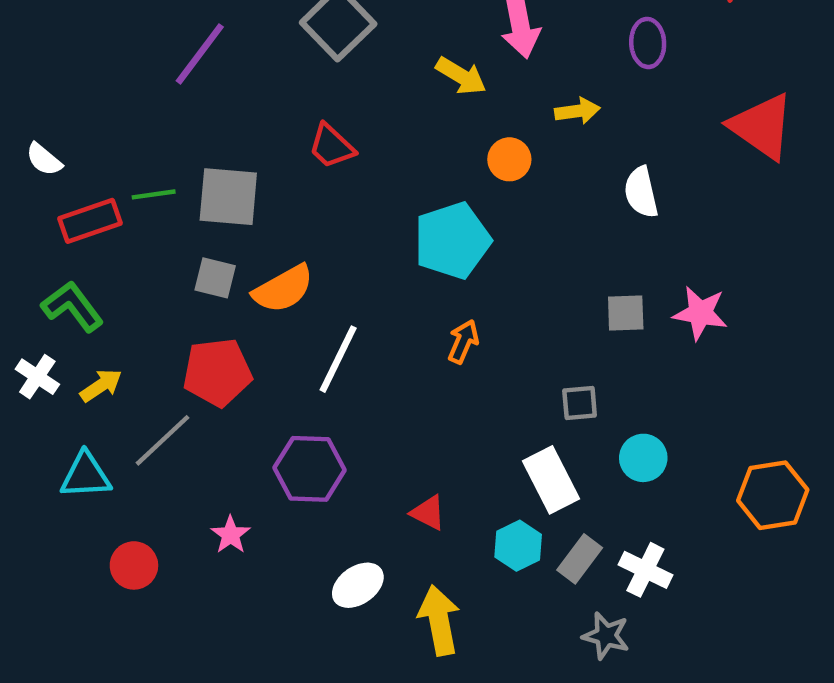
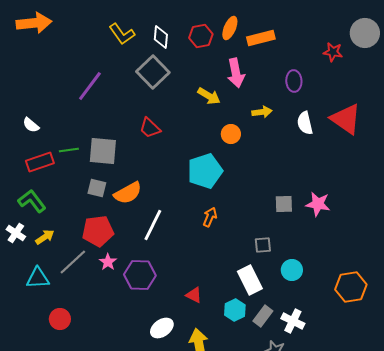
white semicircle: (44, 159) -> (31, 125), moved
white semicircle: (641, 192) -> (305, 123), moved
pink star: (231, 535) -> (108, 262), moved

